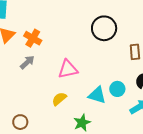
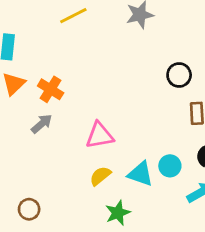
black circle: (104, 28) -> (179, 75), moved, size x0.7
yellow semicircle: (59, 99) -> (100, 176), moved

